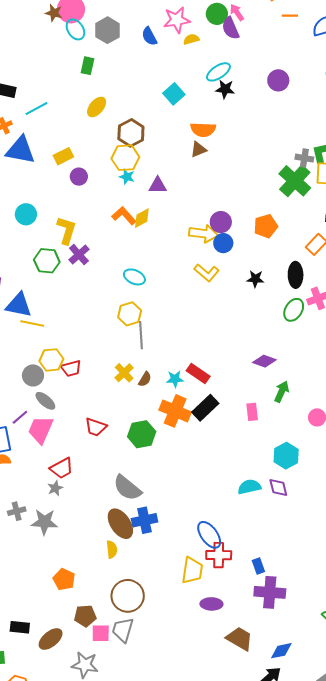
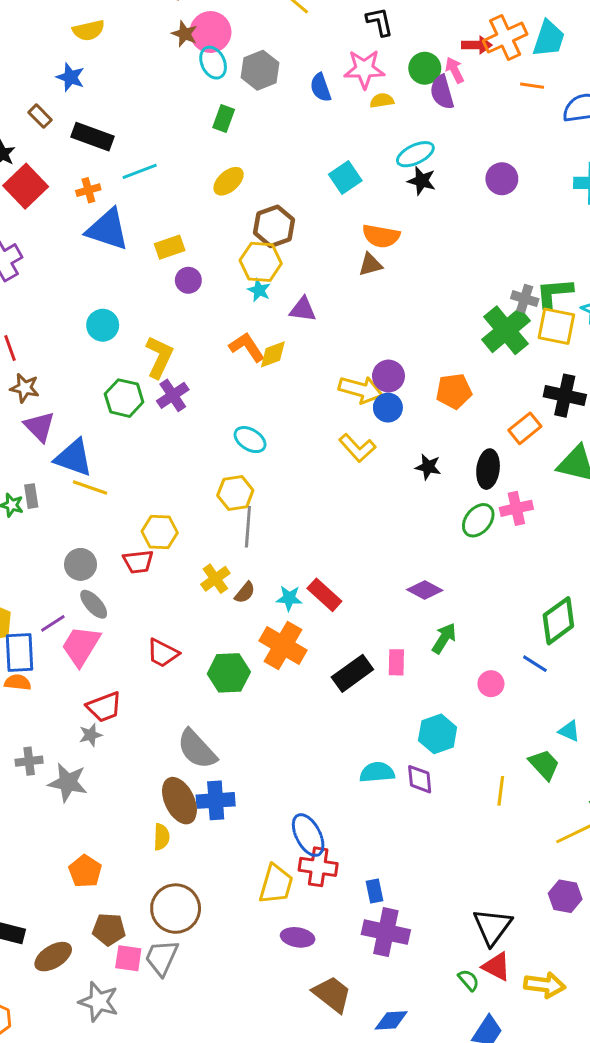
yellow hexagon: (51, 360) -> (160, 532), moved
black rectangle: (205, 408) -> (352, 673), moved

